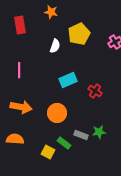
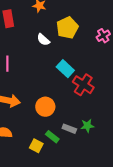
white semicircle: (55, 46) -> (43, 40), turned 112
cyan rectangle: (68, 80) -> (65, 69), moved, turned 66
red cross: (95, 91) -> (83, 85), size x1.5

